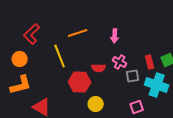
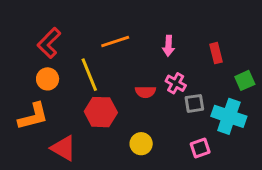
orange circle: (20, 59) -> (48, 79), moved
red rectangle: (150, 62) -> (216, 53), moved
red hexagon: (80, 82) -> (101, 112), moved

